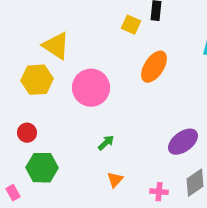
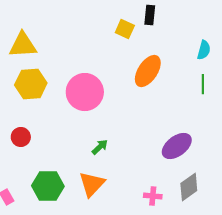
yellow triangle: (56, 46) -> (23, 45), moved, turned -36
green hexagon: (42, 168) -> (48, 186), moved
orange triangle: (115, 180) -> (92, 184), moved, size x1.6

